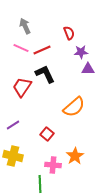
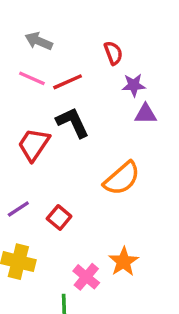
gray arrow: (25, 26) -> (39, 41), turned -42
red square: (47, 134) -> (59, 217), moved
pink cross: (53, 165) -> (86, 277), turned 35

